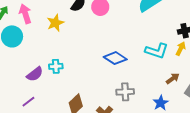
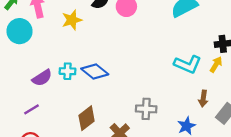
blue diamond: (115, 58) -> (95, 71), moved
brown arrow: (173, 78) -> (203, 99), turned 128

